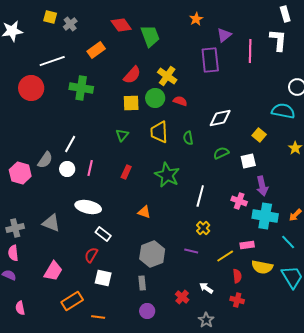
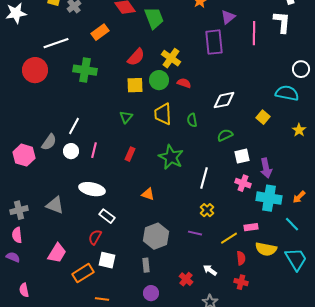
white square: (248, 161) -> (242, 156), moved
orange rectangle: (72, 301) -> (83, 273), moved

